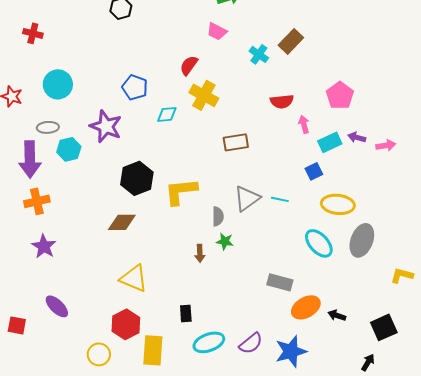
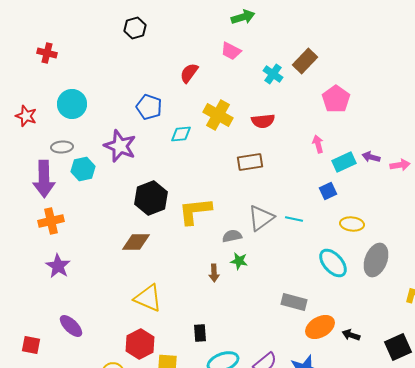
red semicircle: (189, 65) -> (189, 73), moved
pink pentagon: (340, 95) -> (336, 99), moved
red semicircle: (282, 101) -> (263, 121), moved
yellow ellipse: (338, 204) -> (352, 224), size x0.7
gray semicircle: (218, 216) -> (232, 236), turned -102

